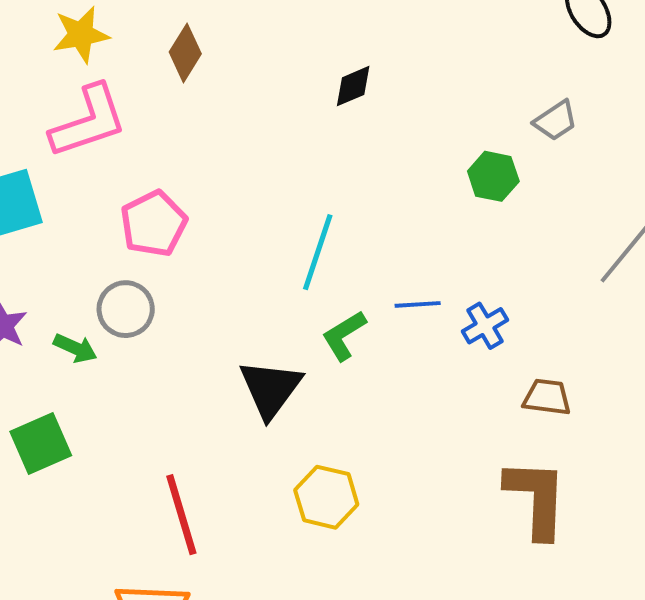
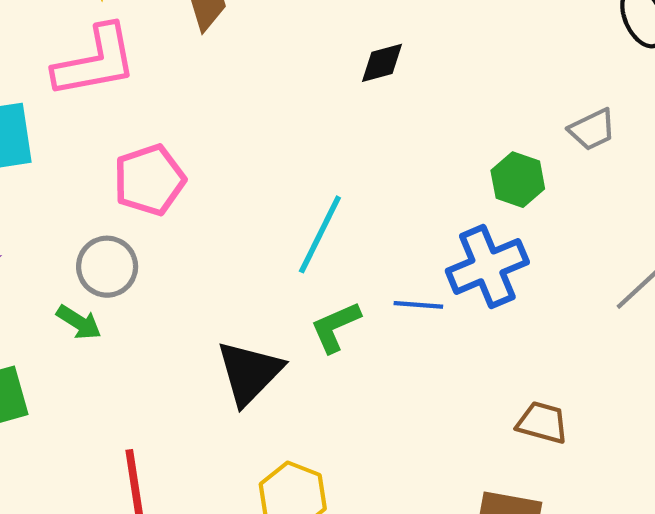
blue cross: (485, 326) -> (487, 266), moved, size x1.6
green arrow: (75, 348) -> (79, 322), moved

